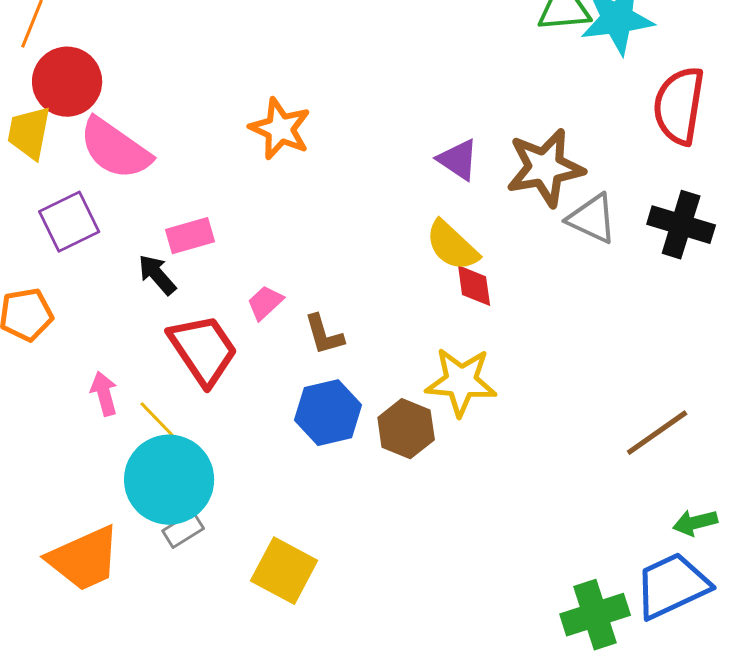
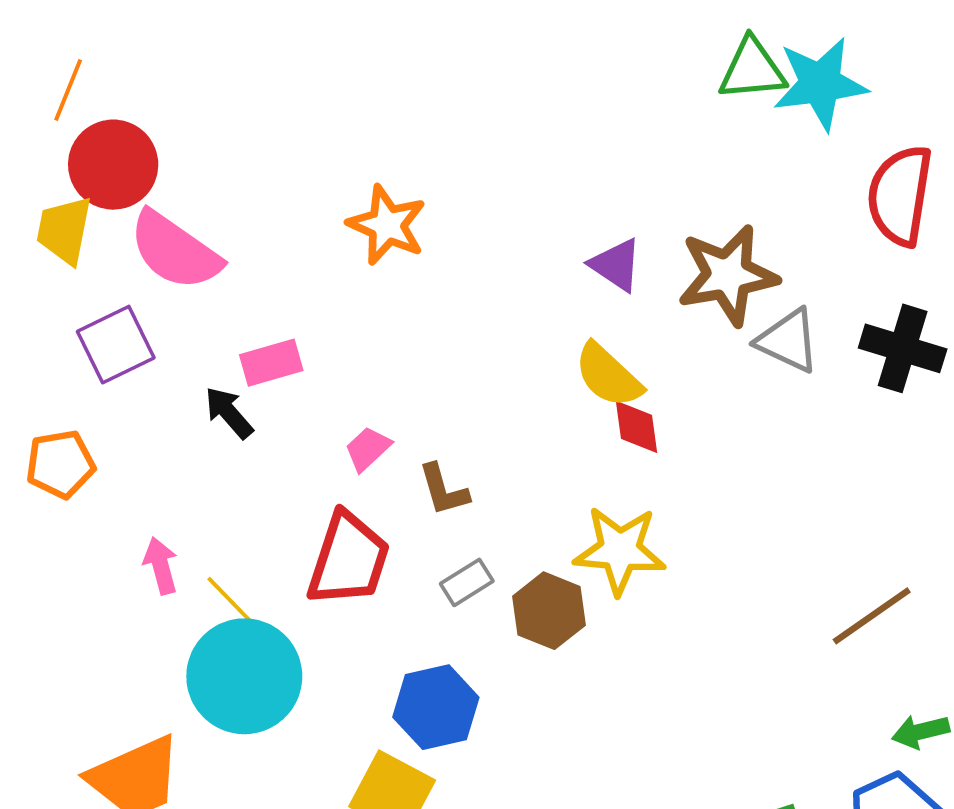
red trapezoid: (203, 350) -> (348, 559), moved, turned 52
blue hexagon: (328, 413) -> (436, 707), moved
gray rectangle: (183, 530) -> (467, 582), moved

